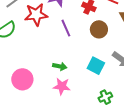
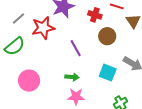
purple line: (66, 28) -> (76, 48), moved
pink circle: (22, 79) -> (29, 81), moved

